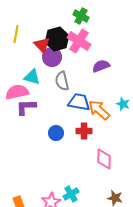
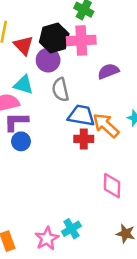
pink cross: (79, 41) -> (81, 40), turned -35
red triangle: (42, 45) -> (23, 45), moved
red cross: (84, 131) -> (84, 139), moved
blue circle: (56, 133) -> (21, 141), moved

